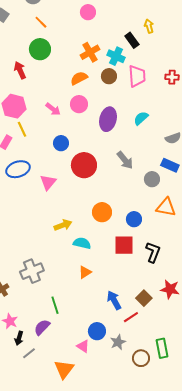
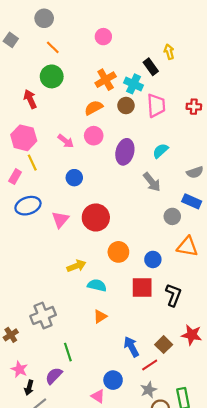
gray arrow: (125, 160) -> (152, 182), moved
red circle: (84, 165) -> (96, 217), moved
gray star: (118, 342) -> (149, 390), moved

